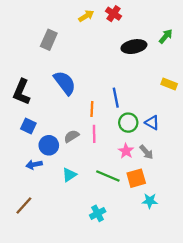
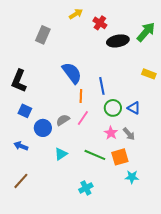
red cross: (113, 14) -> (100, 23), moved
green arrow: (166, 36) -> (146, 32), size x1.5
blue semicircle: (65, 83) -> (72, 73), moved
pink line: (94, 134) -> (83, 118), turned 35
blue arrow: (34, 165) -> (21, 146), moved, turned 32

